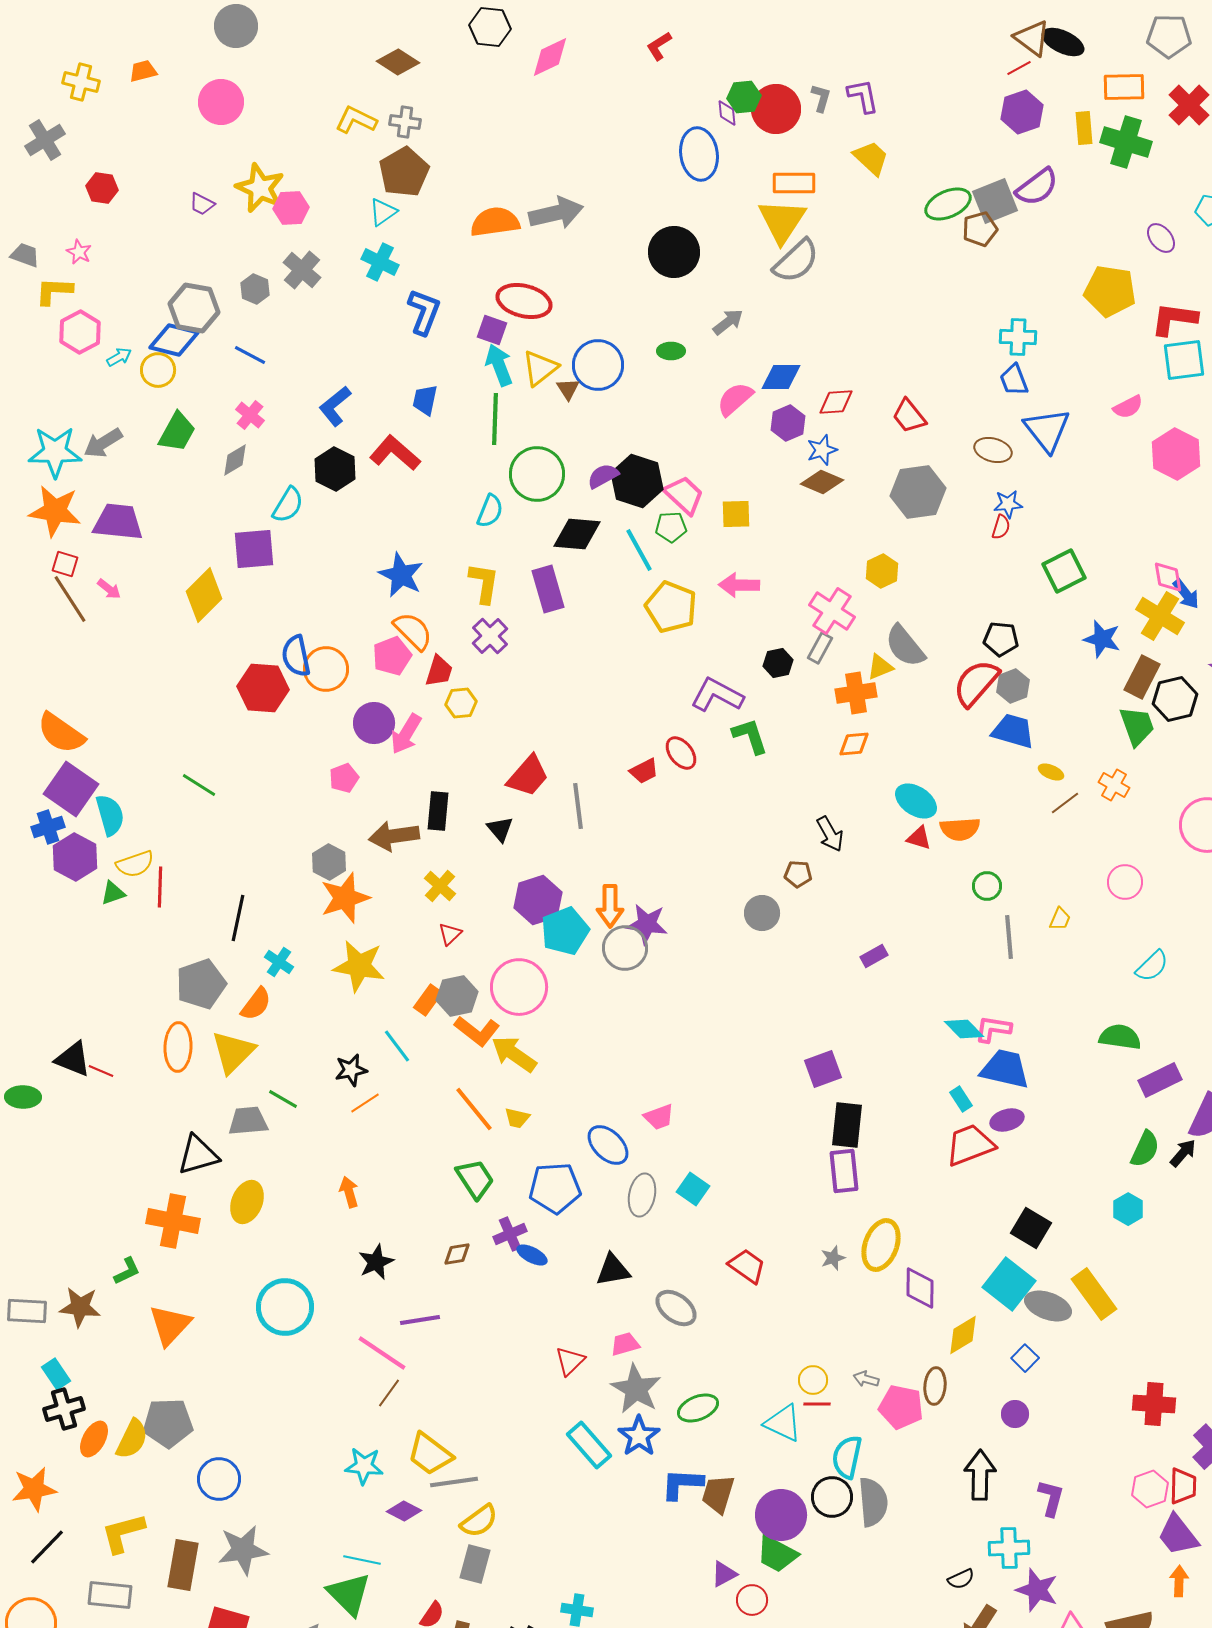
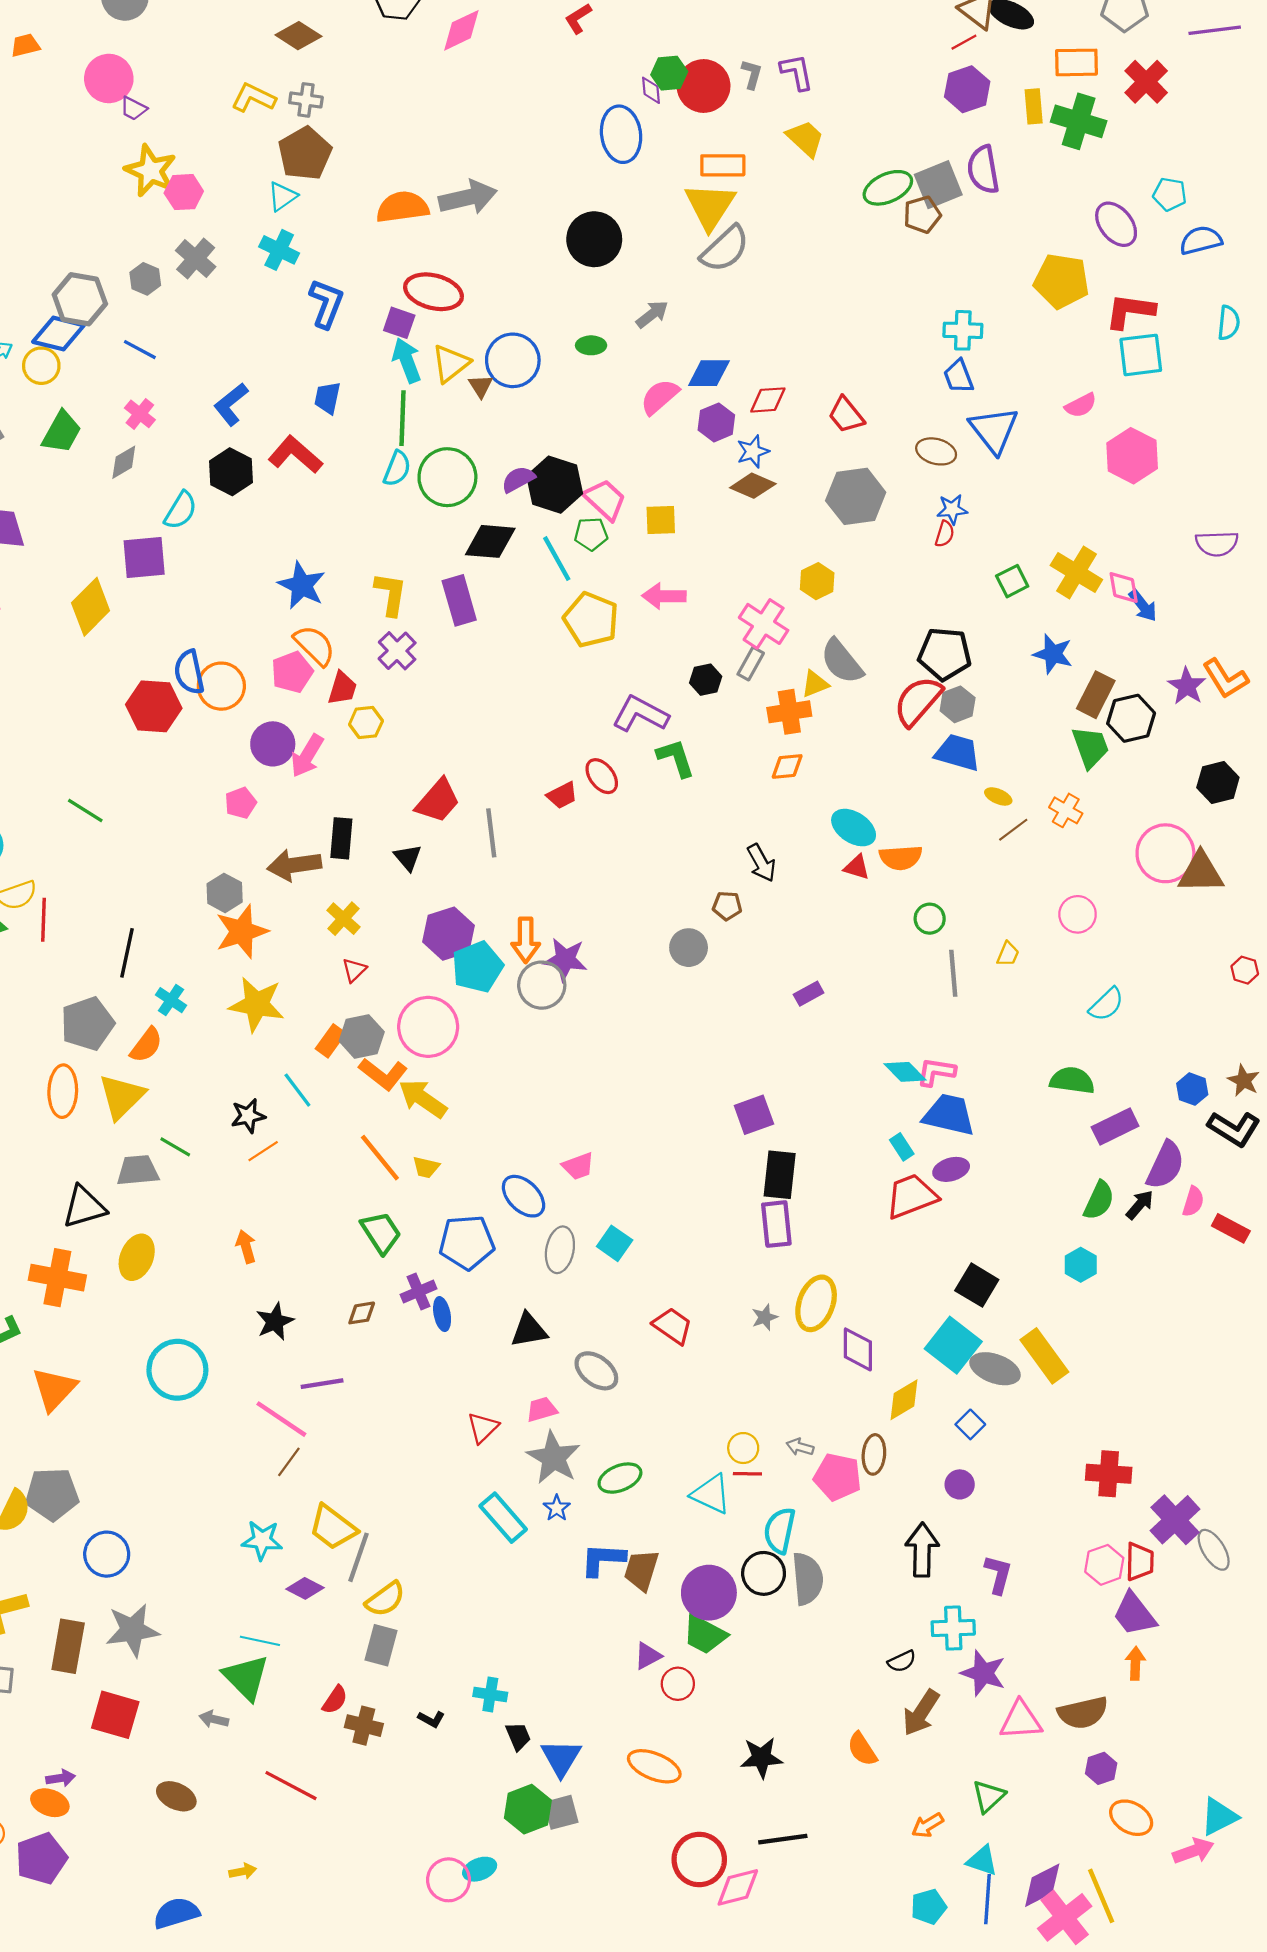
purple semicircle: (1037, 187) -> (983, 170), turned 117
purple trapezoid: (202, 204) -> (133, 109), moved
purple ellipse: (1161, 238) -> (1116, 224), size x1.4
cyan semicircle: (490, 511) -> (397, 469), moved
green square: (1064, 571) -> (1012, 581), size x0.7
yellow cross: (1160, 616) -> (1076, 573), moved
black pentagon: (1001, 639) -> (945, 654), size x1.4
blue ellipse: (532, 1255) -> (442, 1314), turned 52
blue star: (639, 1436) -> (557, 1508), size x0.6
gray line: (454, 1482) -> (358, 1557), turned -63

